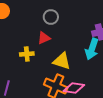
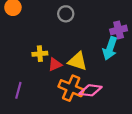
red triangle: (44, 38) -> (55, 64), moved

